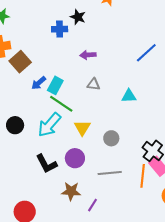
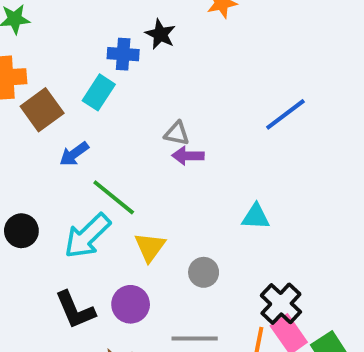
purple arrow: (88, 55) -> (188, 156), moved
gray triangle: (94, 84) -> (177, 133), moved
cyan rectangle: (55, 85) -> (99, 92), moved
cyan triangle: (129, 96) -> (256, 217), moved

